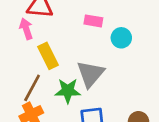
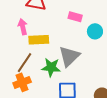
pink arrow: (26, 29) -> (23, 27), moved
yellow rectangle: (48, 56) -> (39, 40), turned -72

